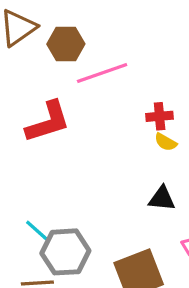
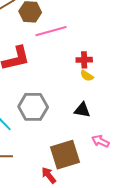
gray hexagon: (65, 252) -> (33, 107), moved

